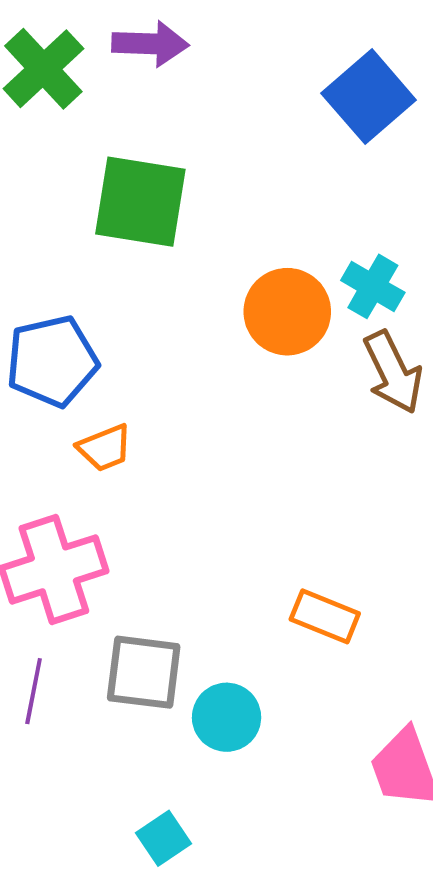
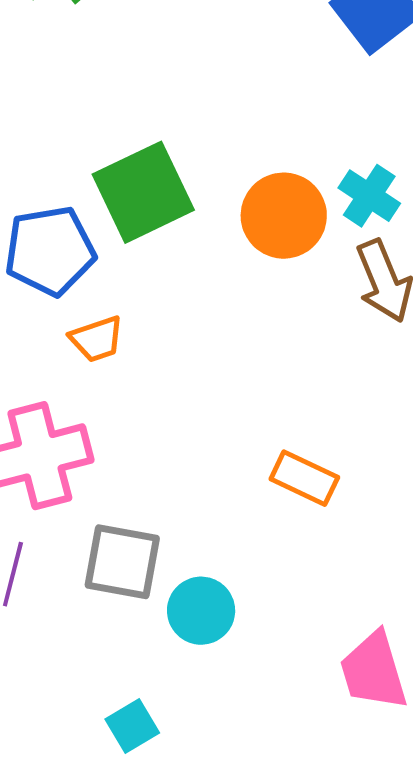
green square: (140, 202) -> (143, 192), moved, turned -38
orange rectangle: (325, 616) -> (304, 478), moved

